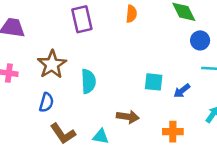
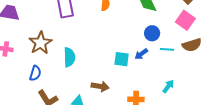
blue circle: (200, 40) -> (152, 33), moved
blue arrow: (182, 91) -> (141, 54), moved

